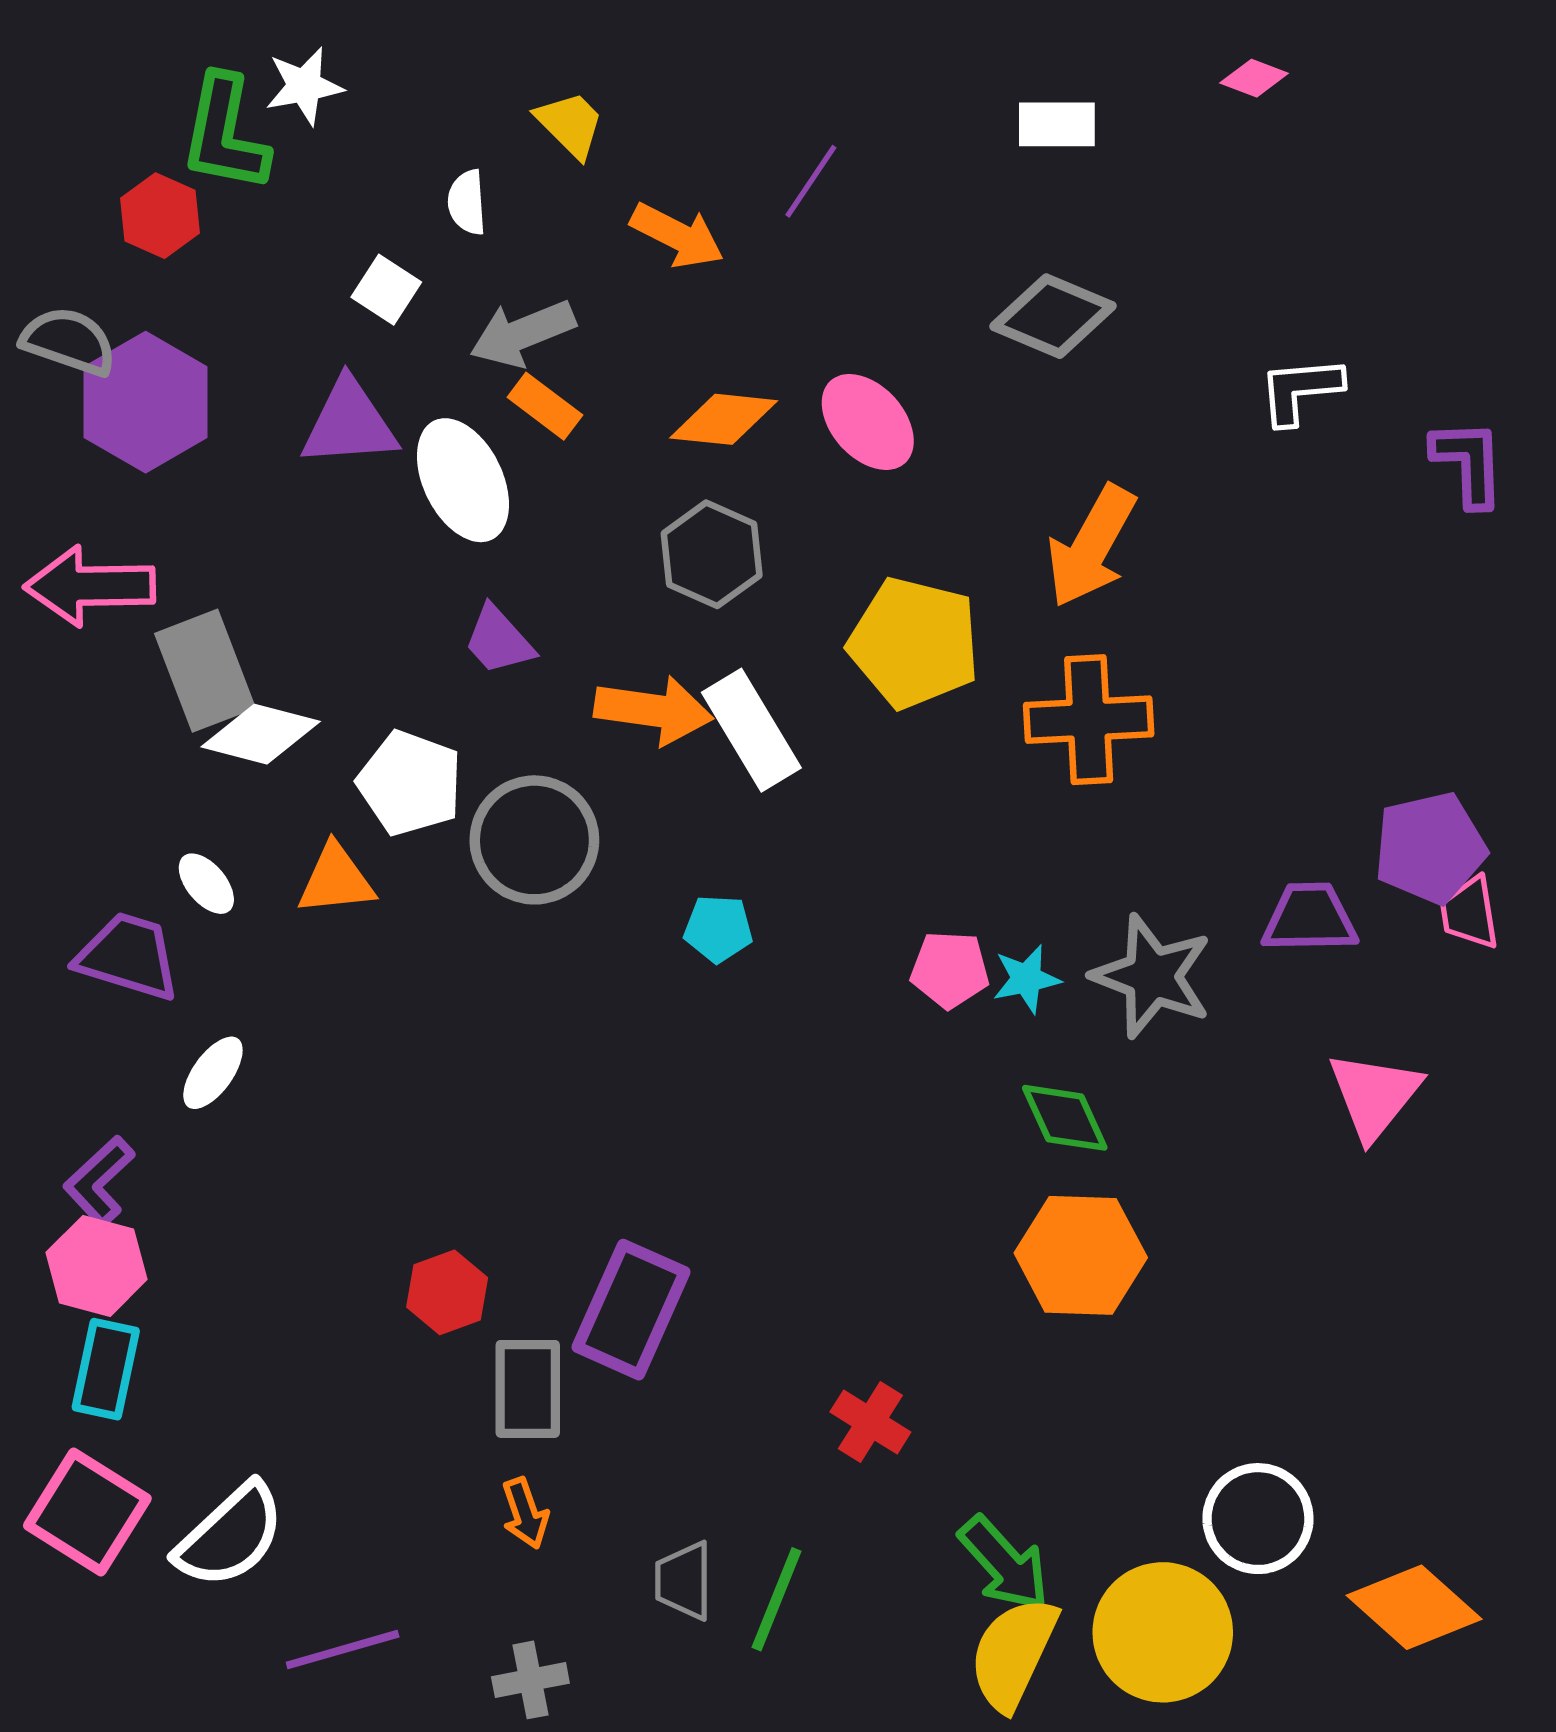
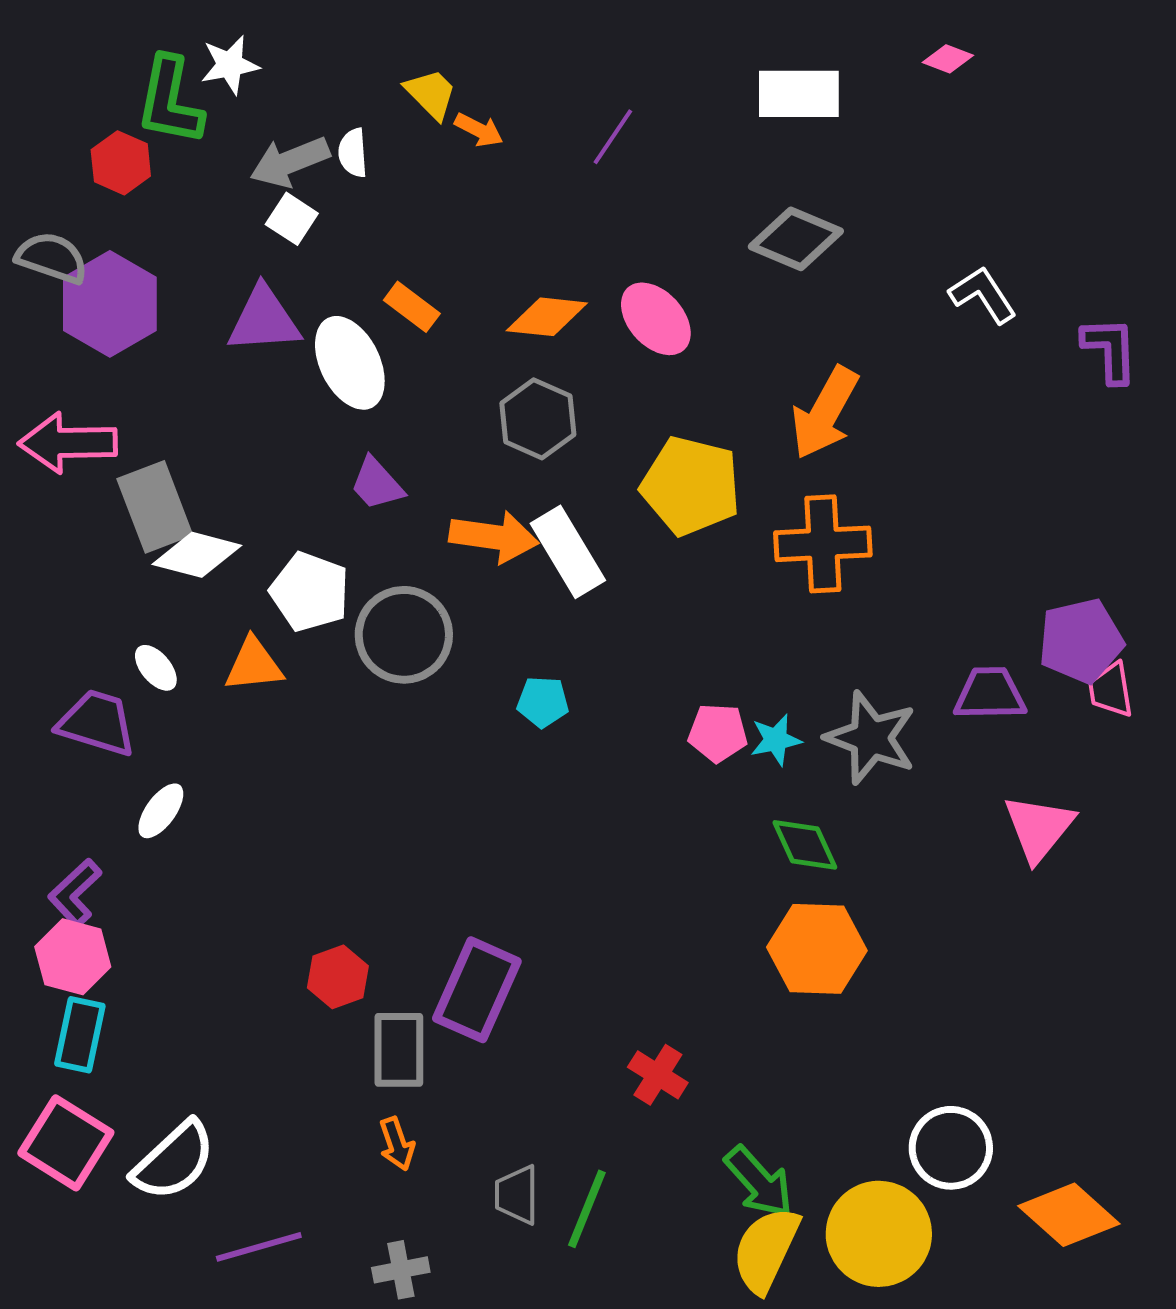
white rectangle: (1057, 124) -> (799, 94), size x1.4
orange arrow: (677, 235) -> (479, 130), moved, size x0.7
gray arrow: (523, 333) -> (290, 162), moved
white L-shape: (1300, 390) -> (983, 295), turned 62

